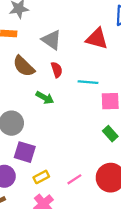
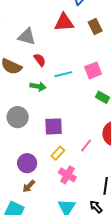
cyan line: (88, 82) -> (63, 74), moved
purple square: (25, 152) -> (54, 126), moved

